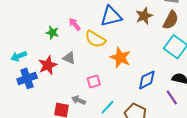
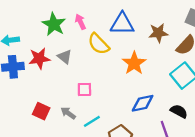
green star: (52, 33) -> (54, 24), size x1.5
orange star: (120, 58) -> (134, 63), moved
gray arrow: (79, 100) -> (68, 113), moved

